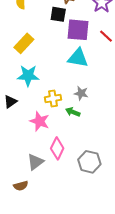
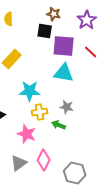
cyan star: (28, 76) -> (30, 91), moved
gray triangle: (35, 162) -> (19, 163), moved

